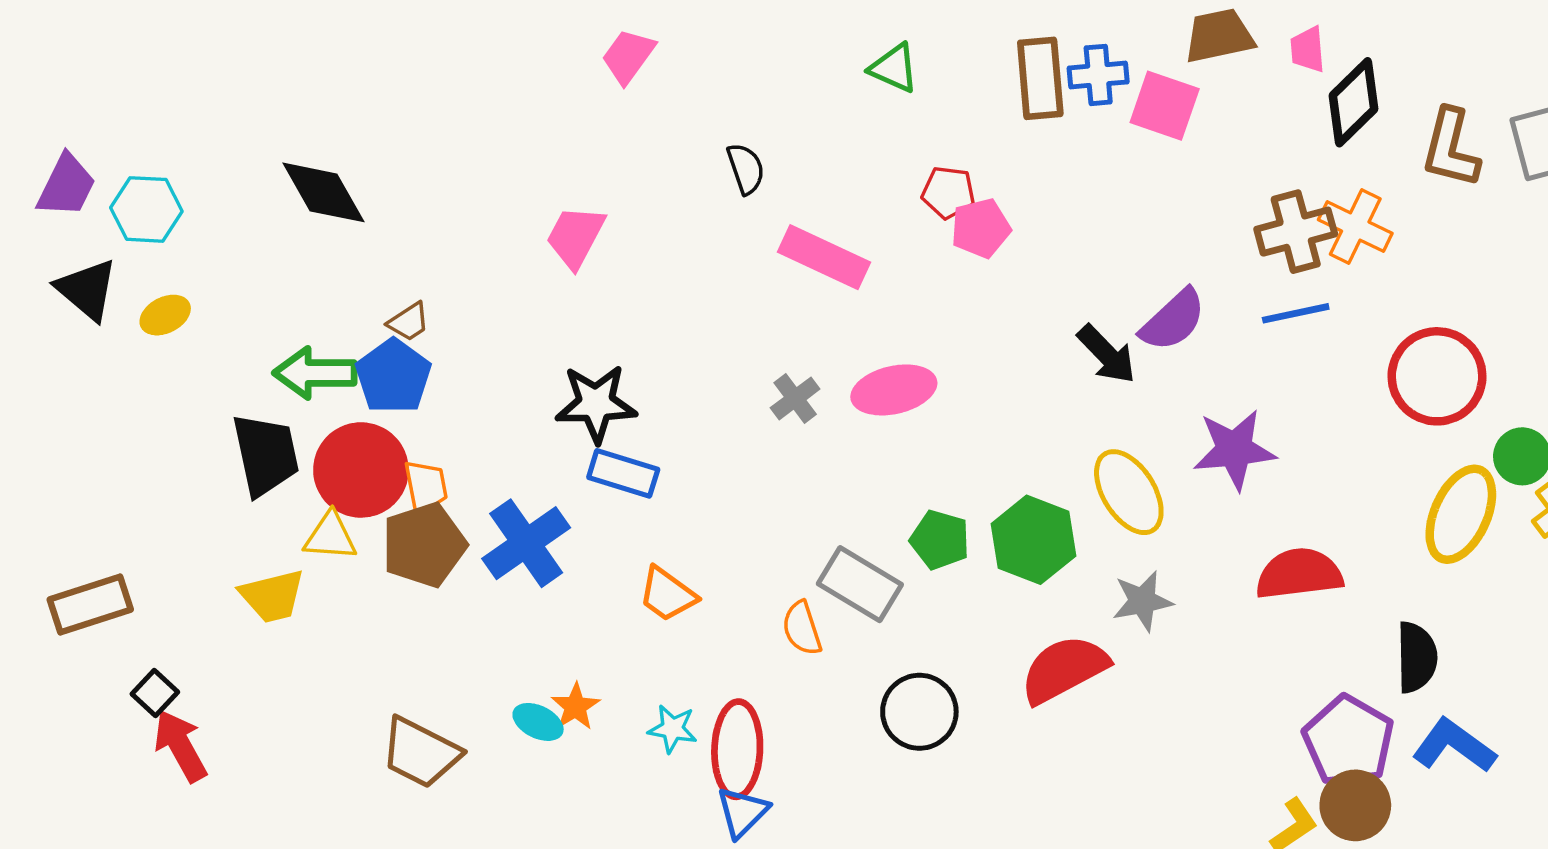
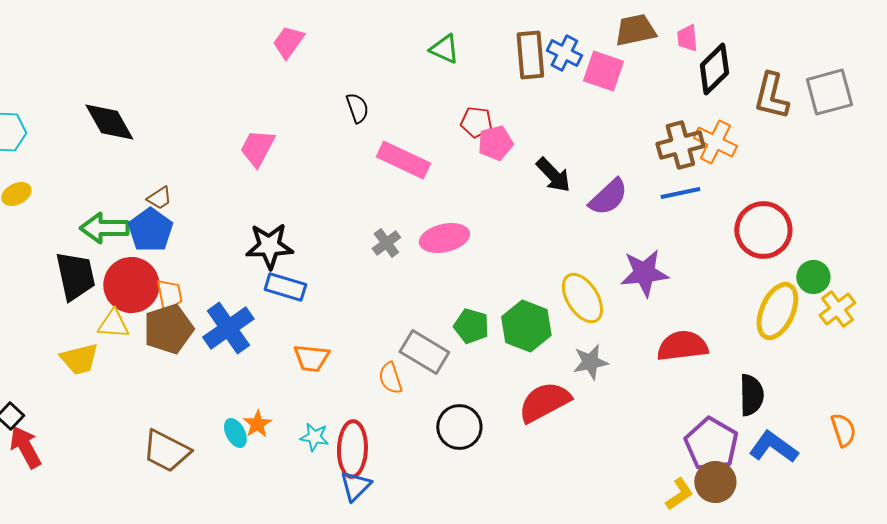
blue cross: (1098, 75) -> (564, 53), turned 32
black arrow: (1107, 354) -> (553, 175), moved
orange trapezoid: (667, 594) -> (311, 358), turned -30
cyan ellipse: (538, 722) -> (235, 433), turned 36

